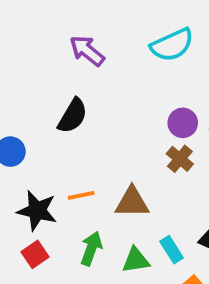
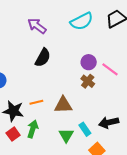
black semicircle: (73, 116) -> (43, 58), moved
green arrow: (91, 249) -> (33, 129), moved
green triangle: (136, 260) -> (66, 135), turned -49

